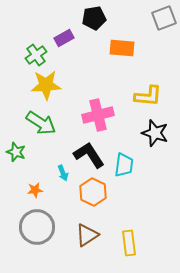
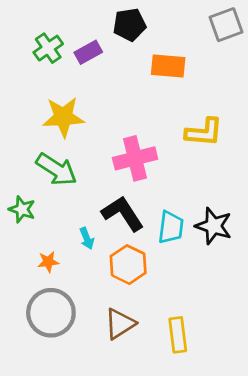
green cross: (36, 55) -> (48, 48), moved
black star: (155, 133) -> (214, 226), moved

